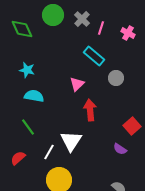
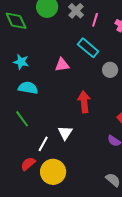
pink triangle: (77, 84) -> (62, 65), moved, turned 35
white triangle: (71, 141) -> (65, 133), size x0.7
red semicircle: (18, 158) -> (28, 164), moved

